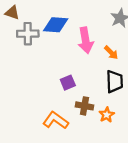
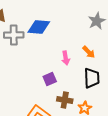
pink arrow: (86, 40) -> (66, 58), moved, size x0.6

